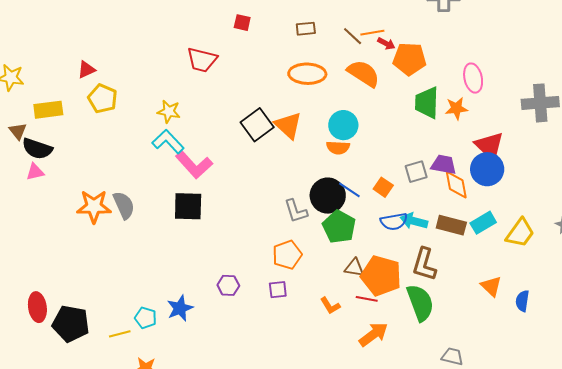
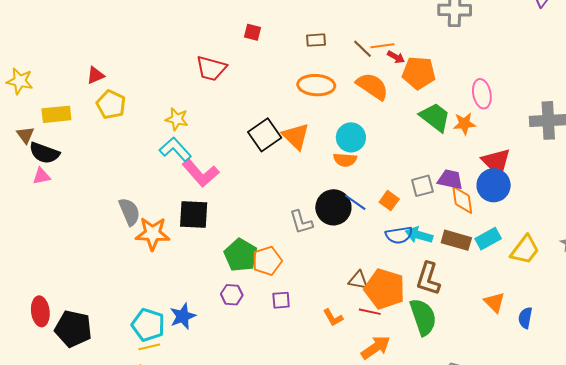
green trapezoid: (427, 103) -> (435, 117), turned 124
orange star: (94, 206) -> (153, 234), moved
green pentagon: (339, 227) -> (241, 255), moved
orange pentagon: (287, 255) -> (267, 261), moved
cyan pentagon: (146, 318) -> (148, 325), size x1.5
yellow line: (120, 334) -> (149, 347), moved

